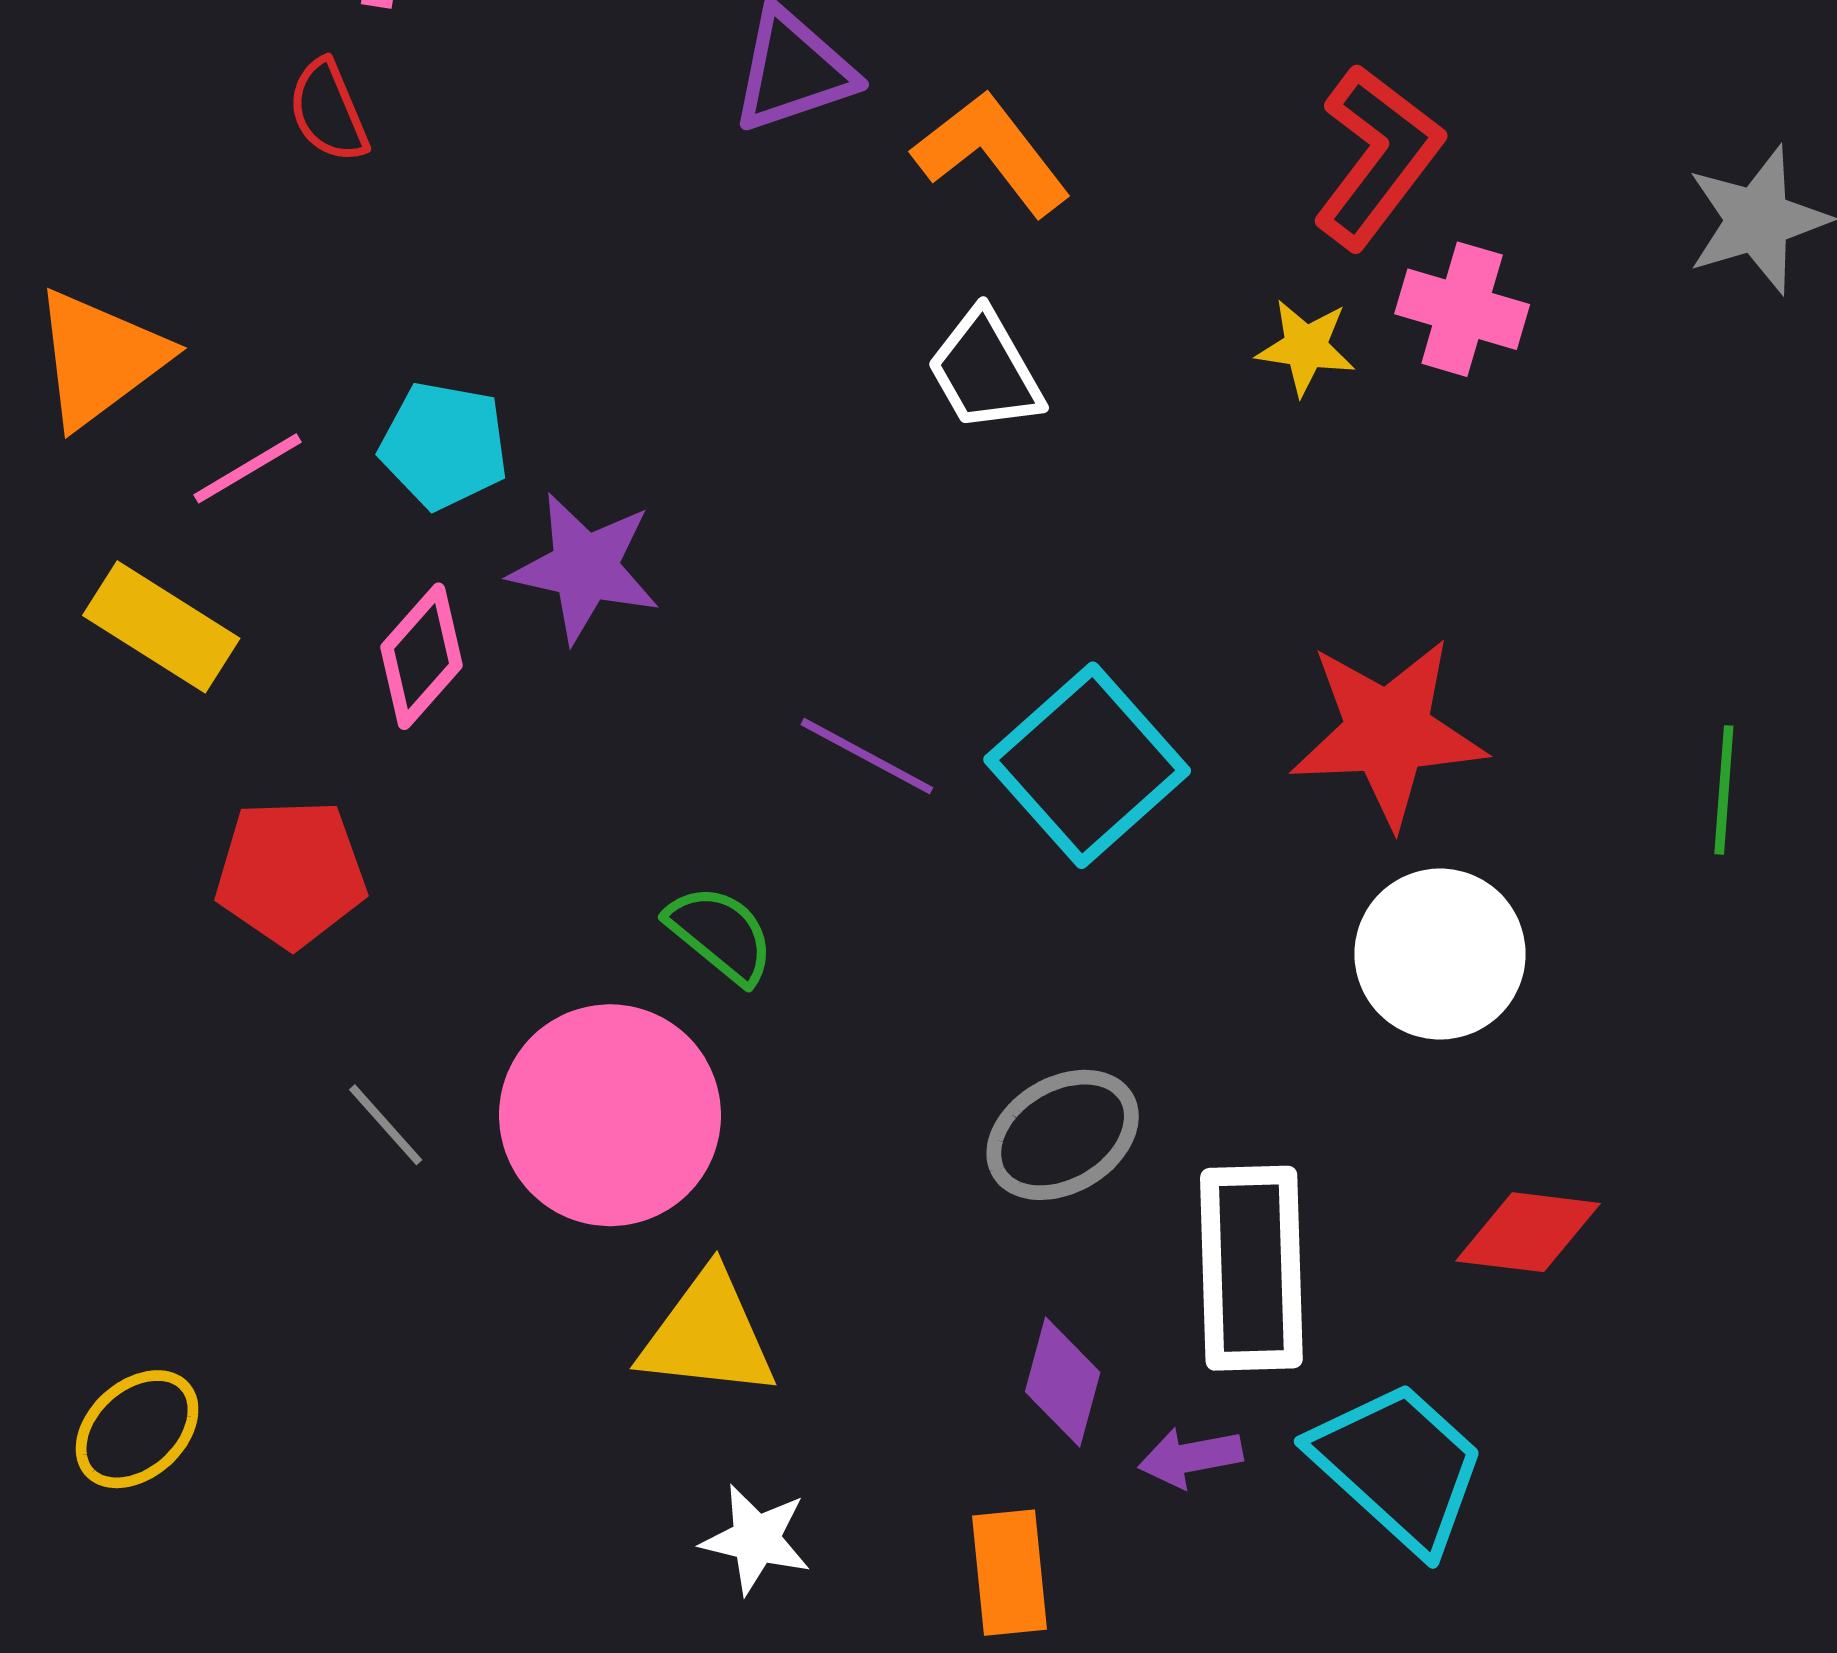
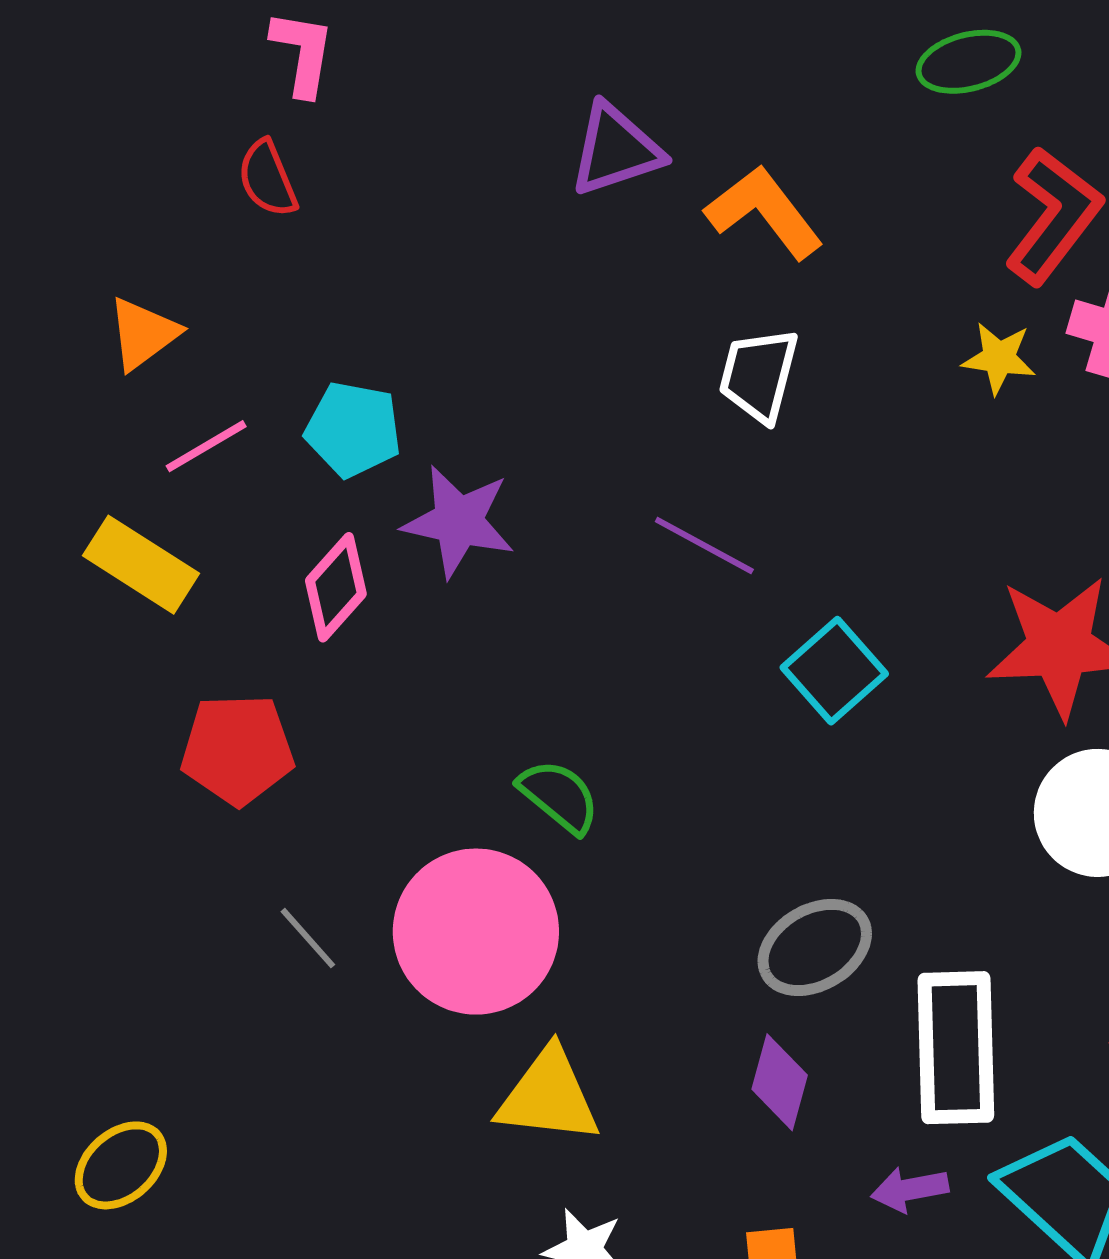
orange triangle: (100, 358) -> (143, 334), moved, size x0.7
white trapezoid: (985, 371) -> (759, 375), turned 44
purple line: (867, 756) -> (704, 545), moved
cyan square: (1087, 765) -> (834, 671), size x0.7
purple diamond: (1063, 1382) -> (780, 1082), moved

